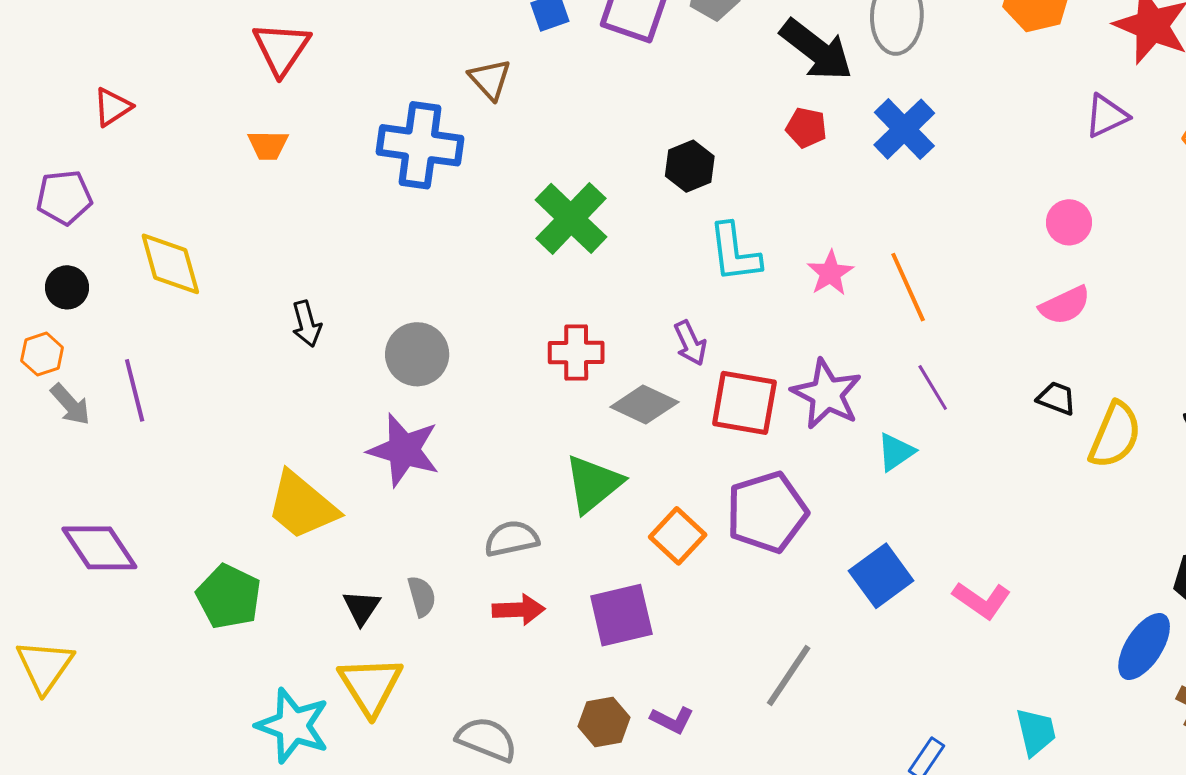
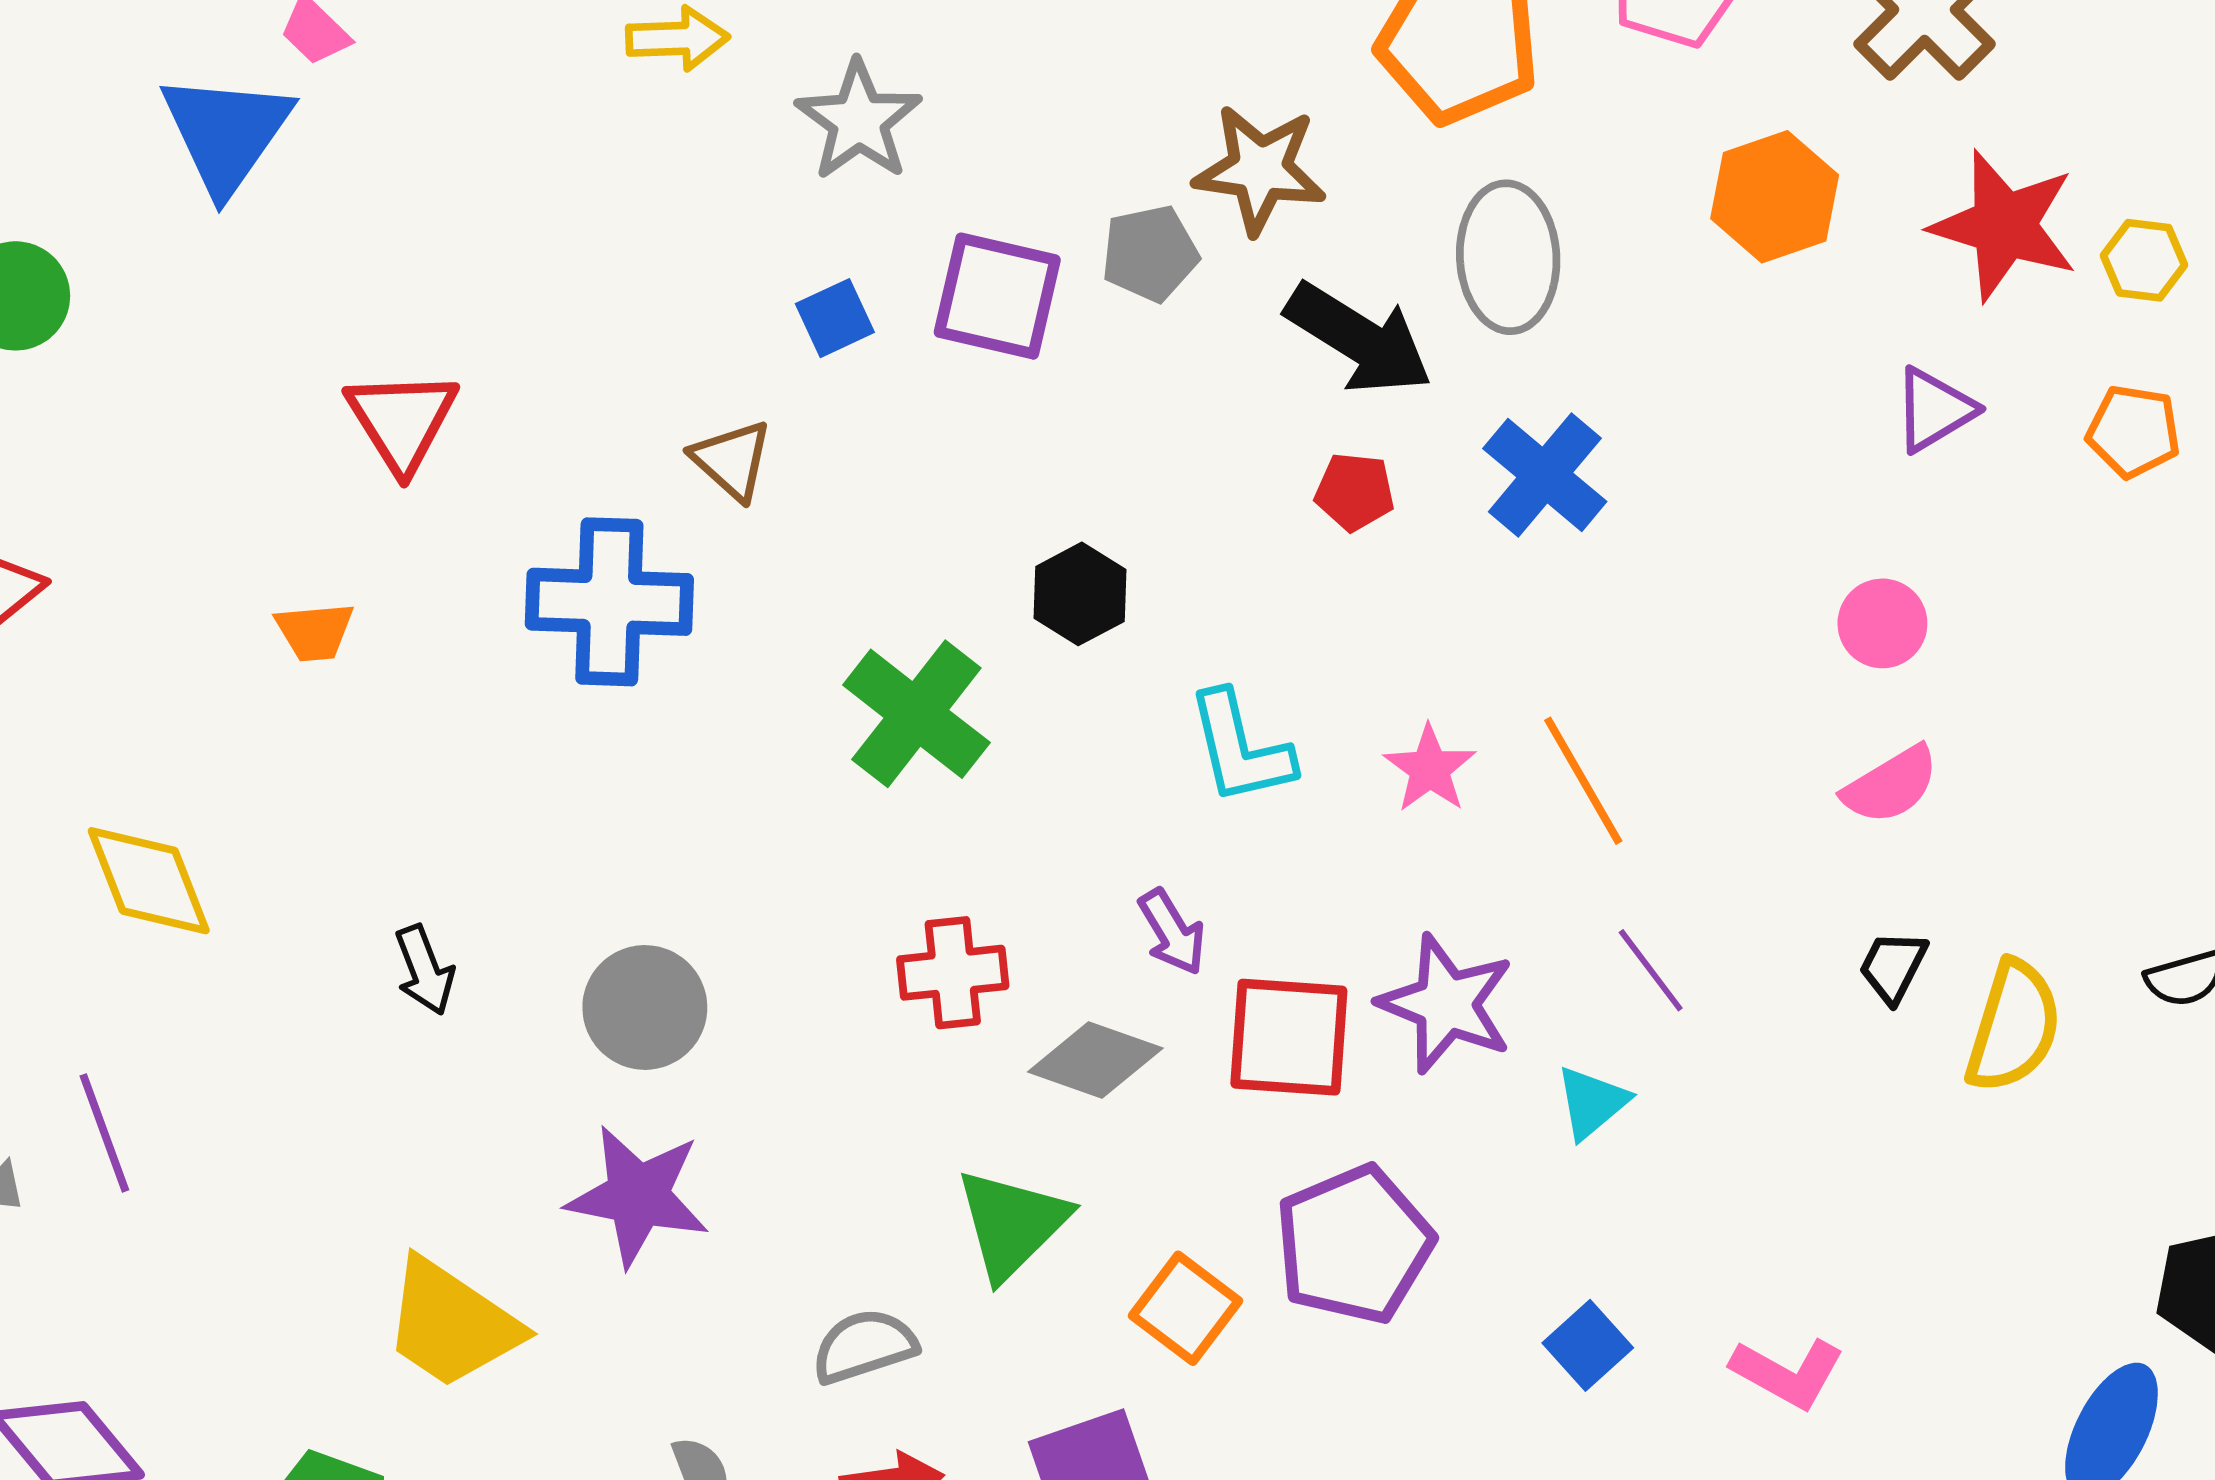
red triangle: (281, 48) -> (402, 421), moved
black hexagon: (690, 166) -> (1080, 594), moved
black trapezoid: (1057, 398) -> (1893, 967), turned -78
blue square: (881, 576) -> (1588, 1345), size x0.7

